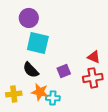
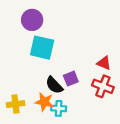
black semicircle: (31, 70) -> (54, 85), moved
red cross: (93, 78) -> (103, 86), turned 30

